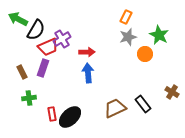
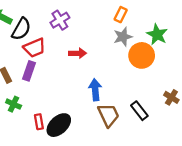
purple cross: (62, 39) -> (60, 20), moved
orange circle: (145, 54) -> (142, 55), size x1.5
blue arrow: (88, 73) -> (95, 90), moved
green cross: (29, 98) -> (14, 104), turned 32
brown trapezoid: (115, 108) -> (108, 115), turned 90

